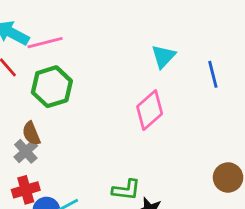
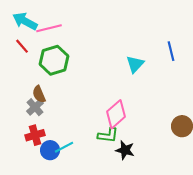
cyan triangle: (163, 56) -> (135, 64), moved
pink diamond: (150, 110) -> (116, 114), moved

